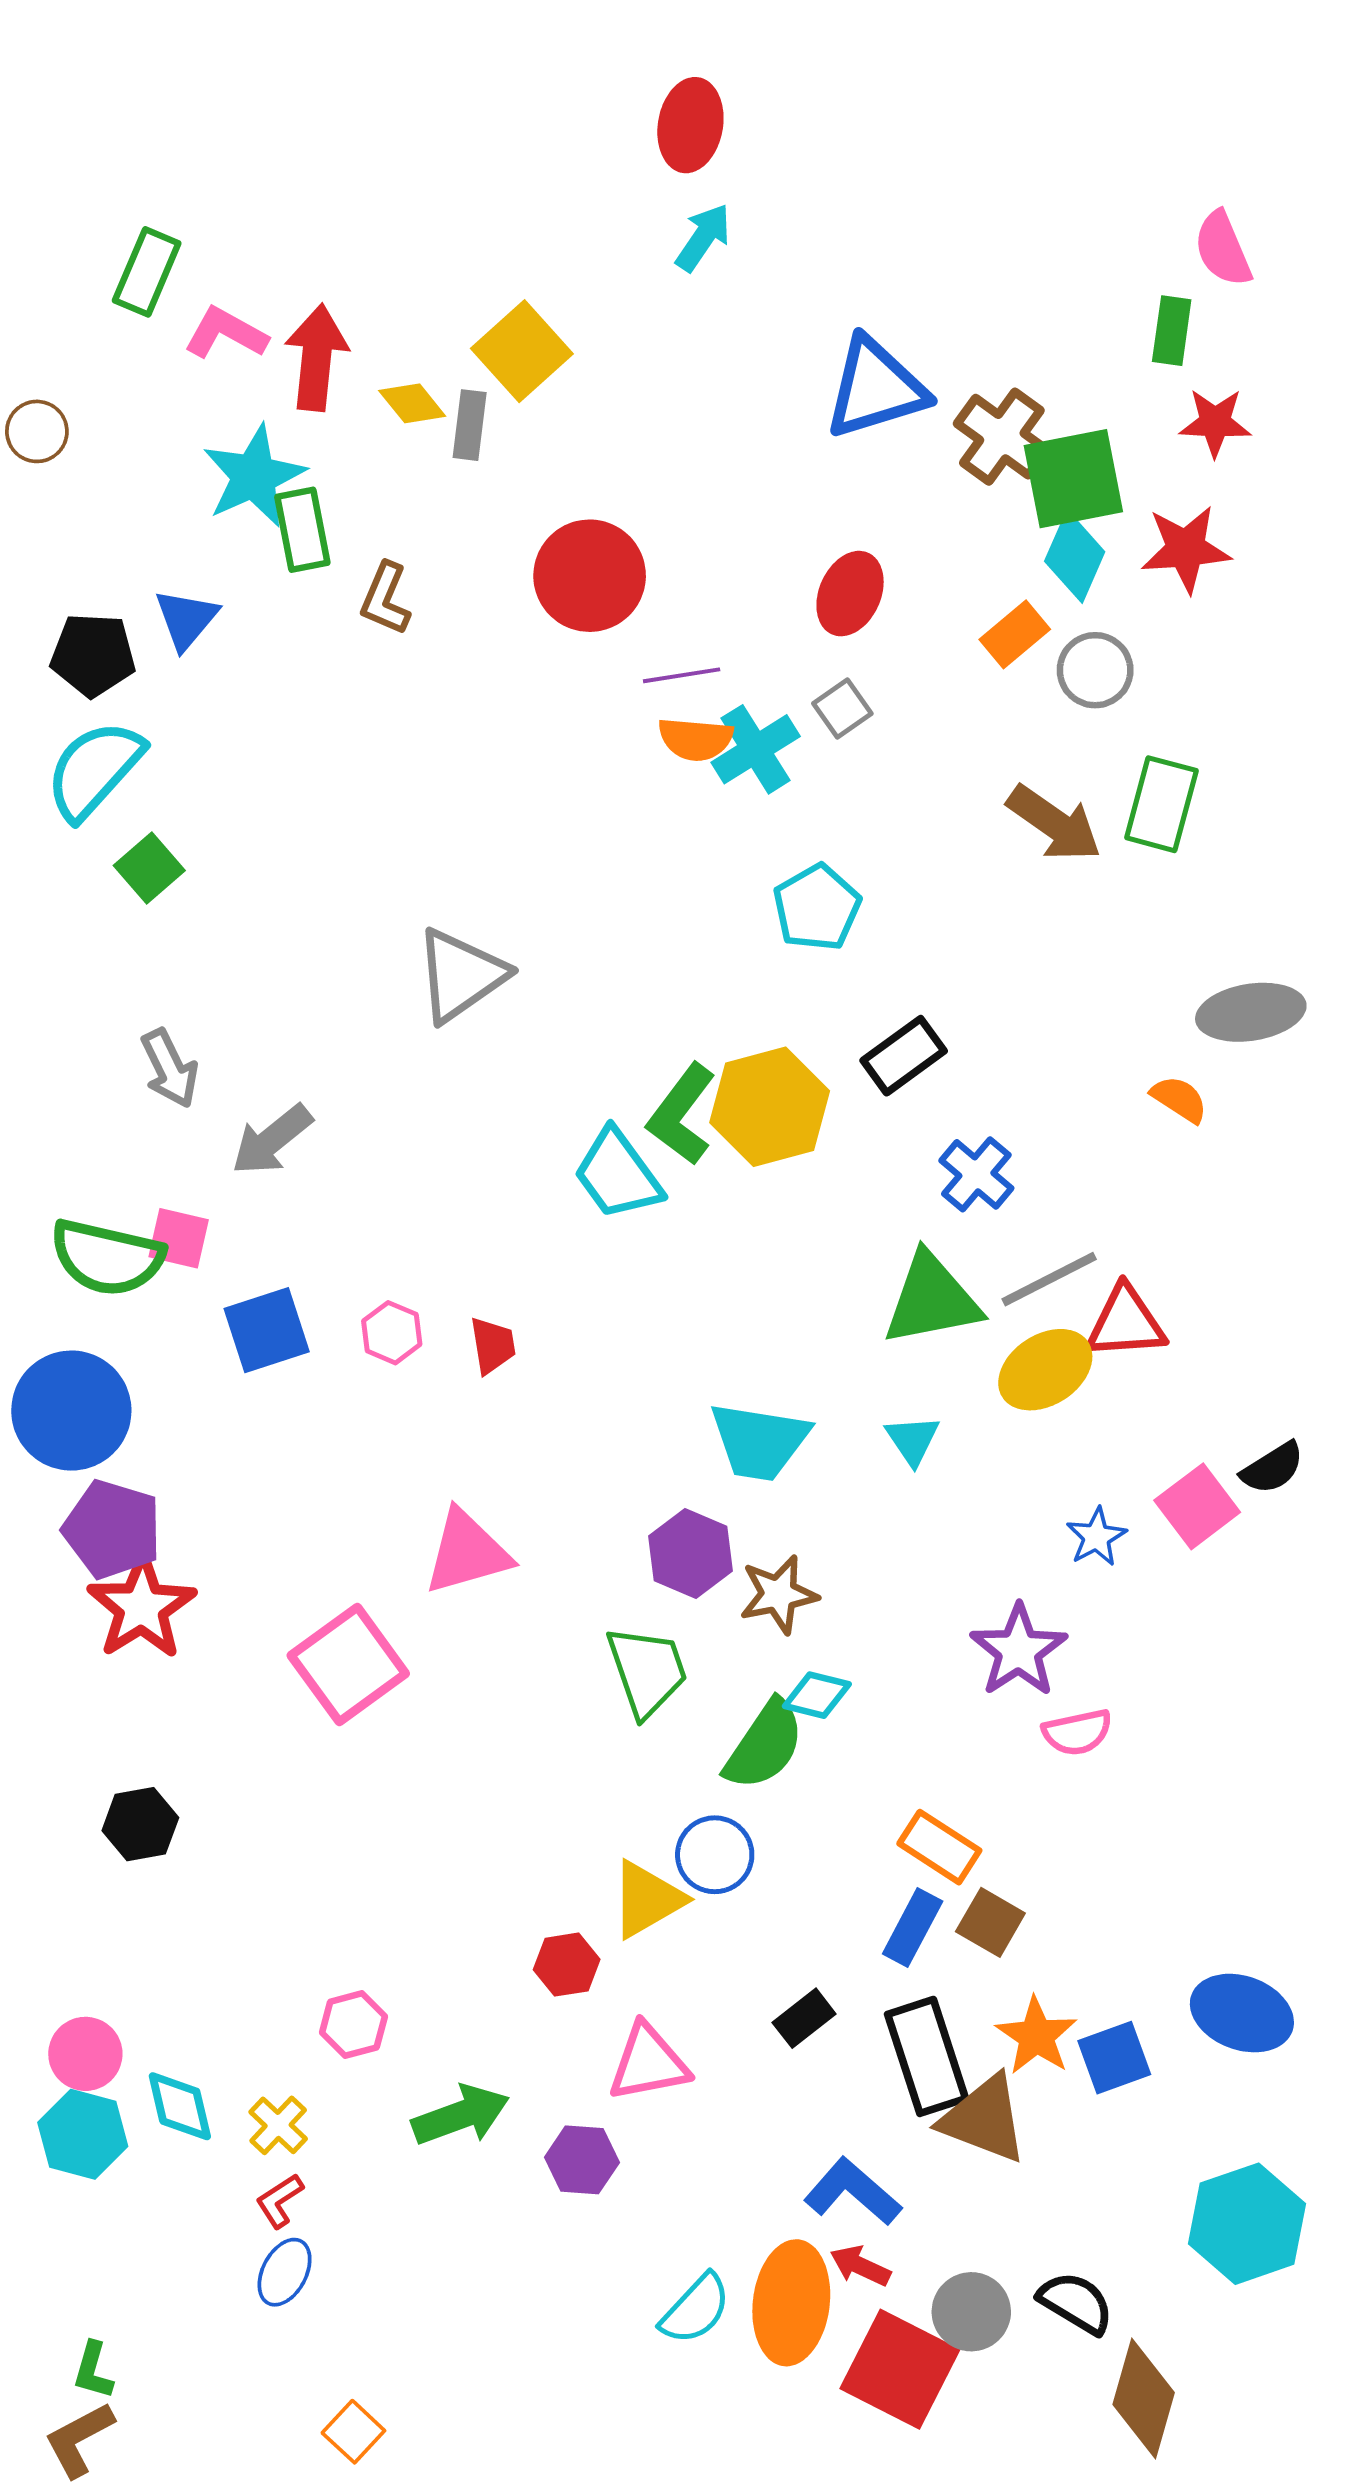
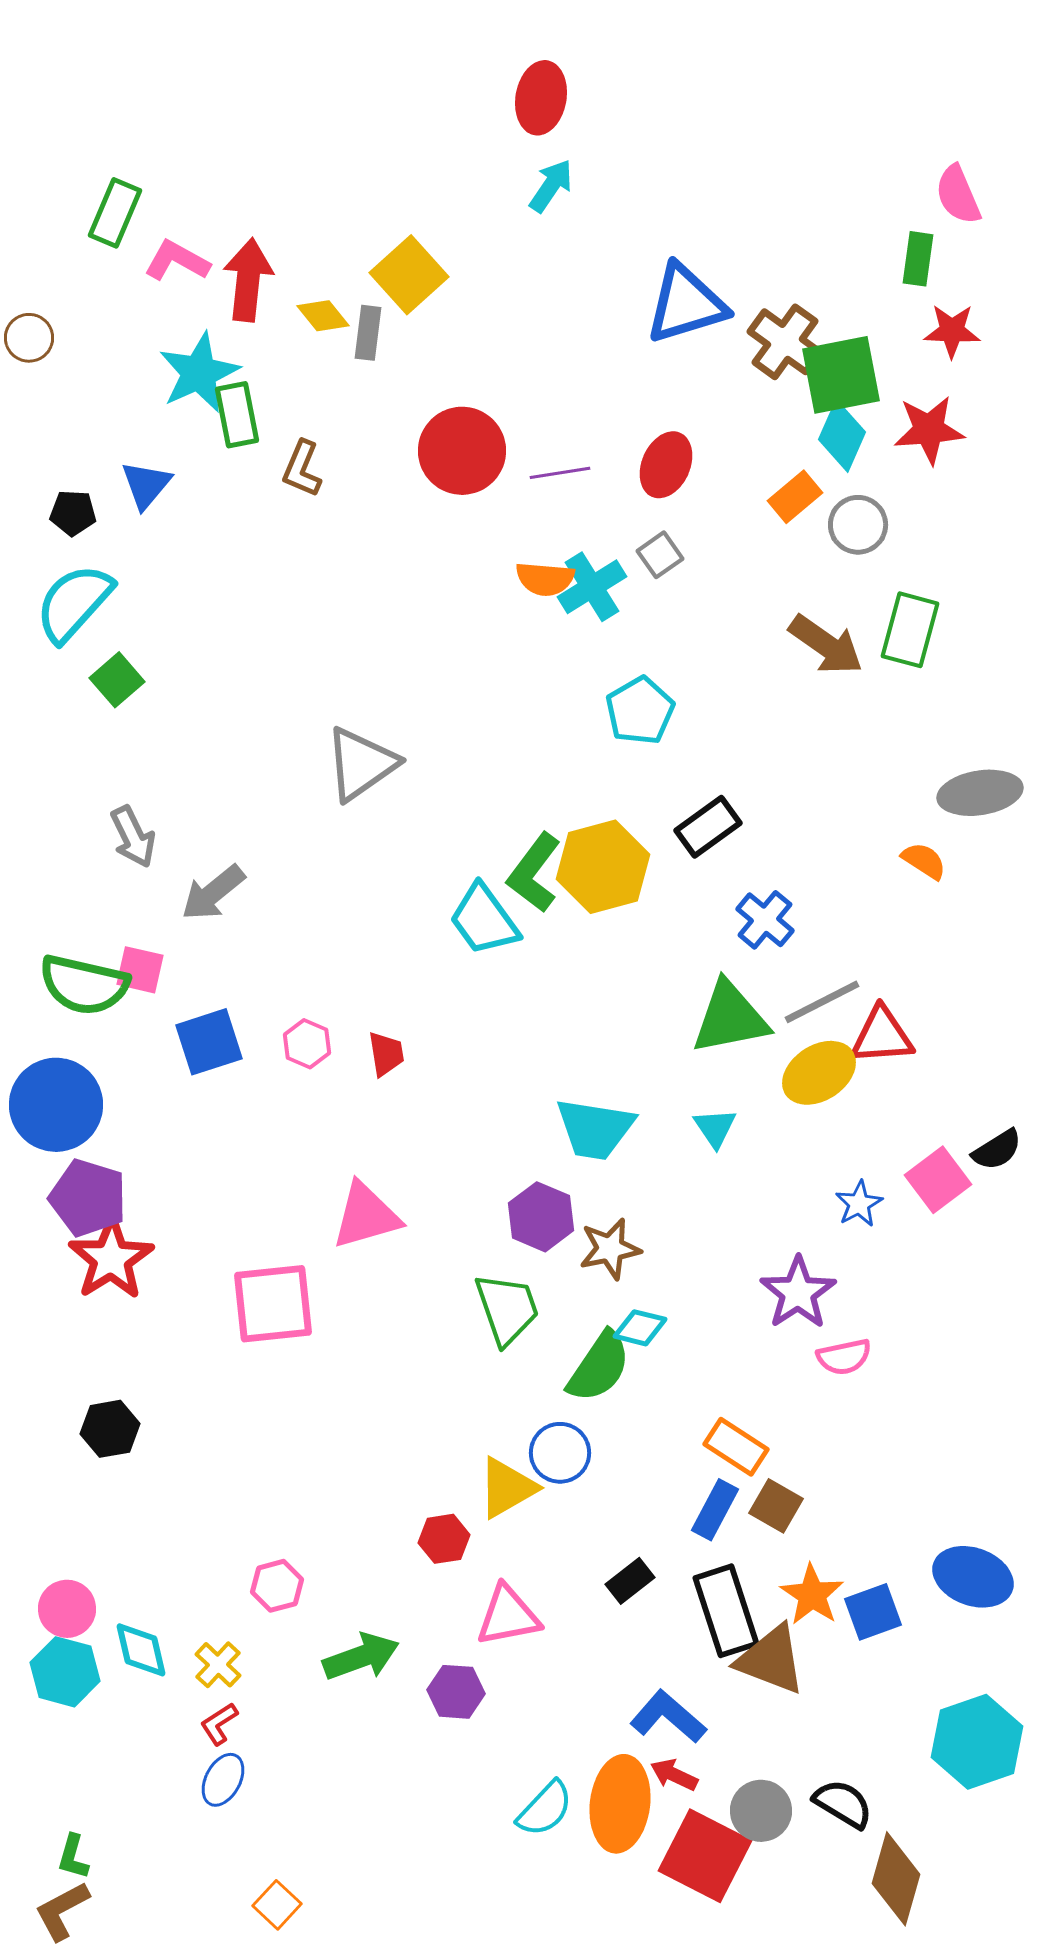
black pentagon: (93, 655) -> (73, 513), size x0.7
purple line: (682, 675) -> (560, 473), moved
pink square: (348, 1665) -> (273, 1304), turned 30

